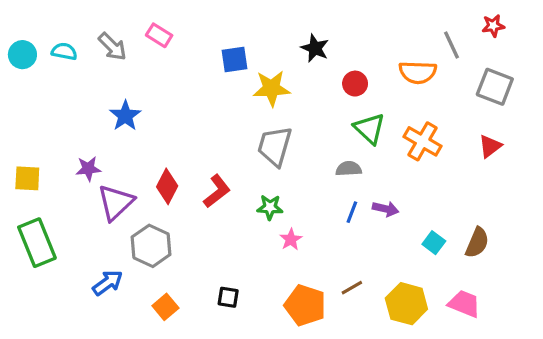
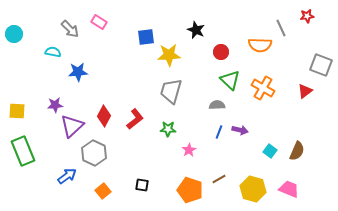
cyan semicircle: (64, 51) -> (53, 52), moved
gray square: (495, 87) -> (321, 65), moved
blue star: (125, 116) -> (78, 72), turned 30
pink star: (291, 239) -> (189, 150), moved

